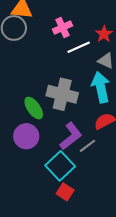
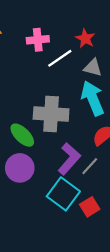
pink cross: (62, 28) -> (38, 40), turned 30
red square: (65, 192) -> (90, 207), moved, turned 36

